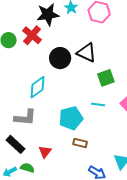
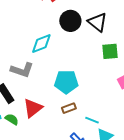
cyan line: (98, 105) -> (92, 120), moved
brown rectangle: (80, 143) -> (69, 108), turned -48
red triangle: (45, 152) -> (33, 108), size x1.5

